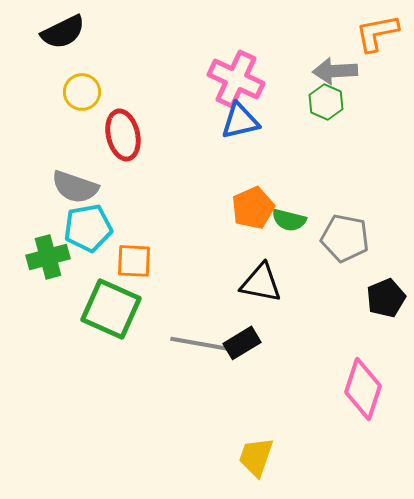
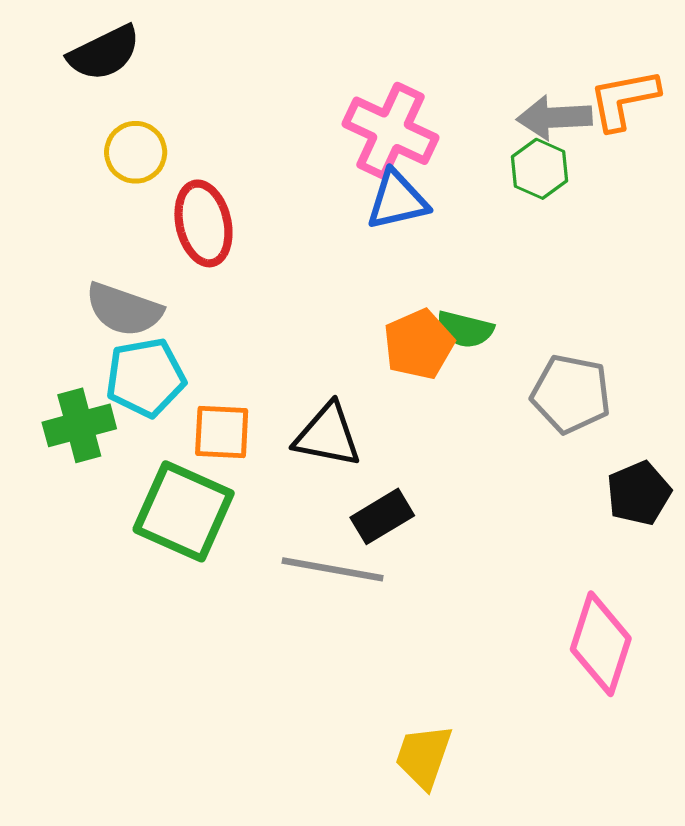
orange L-shape: (377, 33) -> (624, 99), moved
green semicircle: (289, 220) -> (465, 329), moved
black triangle: (261, 283) -> (328, 435), moved
black rectangle: (242, 343) -> (382, 516), moved

